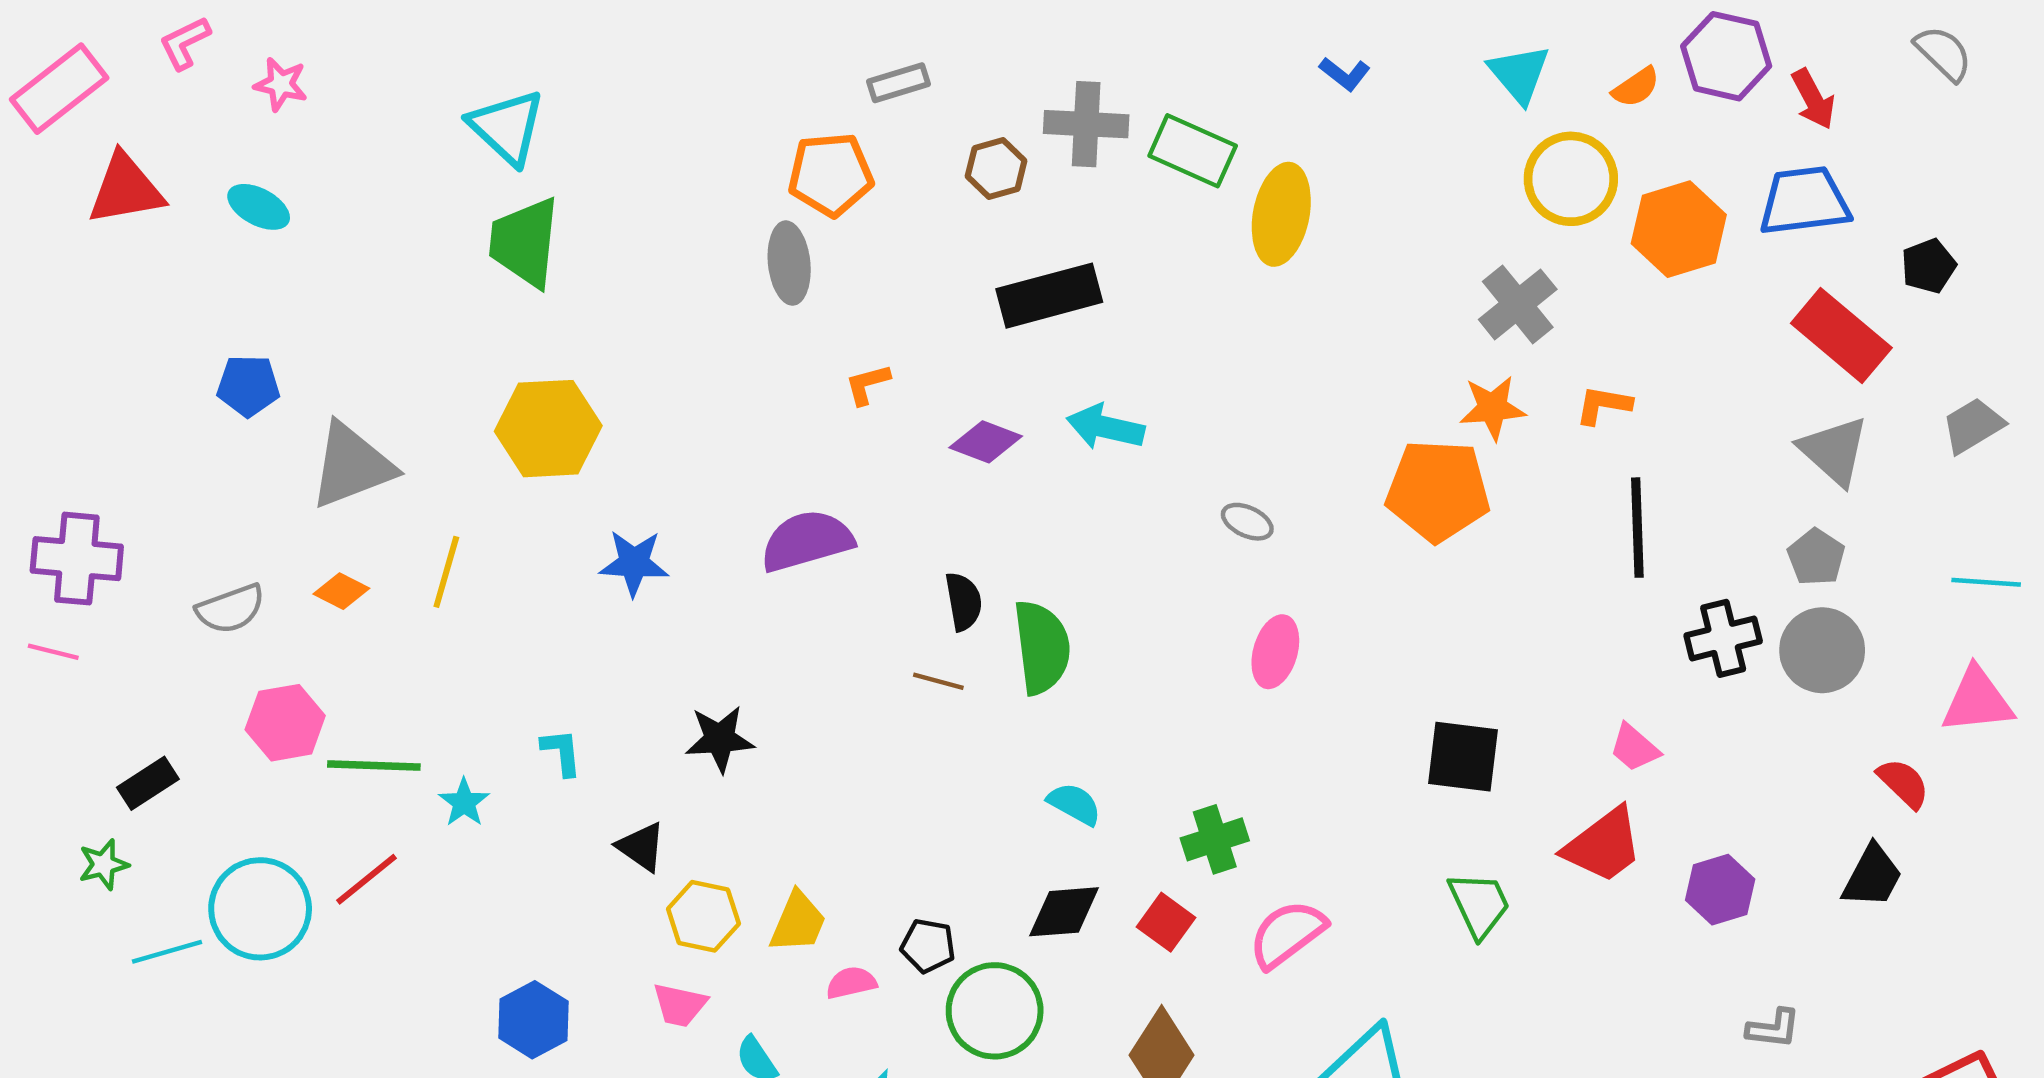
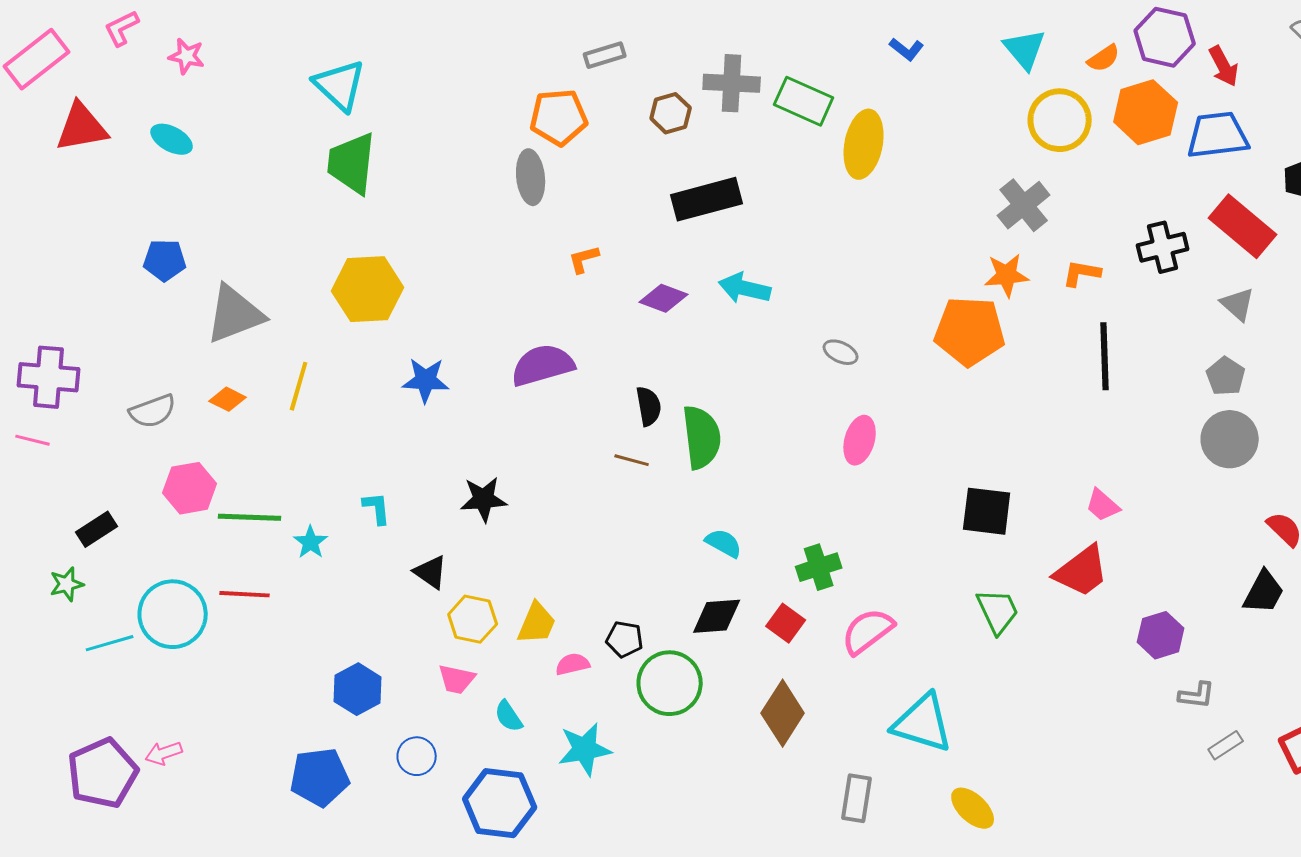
orange hexagon: (1679, 229) -> (1146, 112), moved
gray triangle: (1834, 451) -> (1238, 304), size x0.7
black cross: (1723, 638) -> (1163, 247), moved
red line: (366, 879) -> (245, 594), turned 42
purple hexagon: (1720, 890) -> (1161, 635), moved

